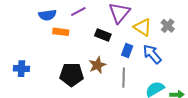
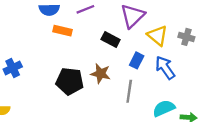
gray cross: (168, 26) -> (186, 37), turned -32
brown star: (97, 65) -> (101, 74), turned 30
blue cross: (21, 69) -> (13, 68), turned -35

